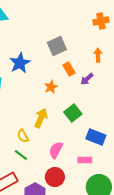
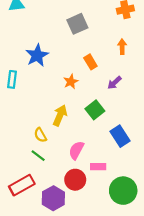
gray square: (57, 46) -> (77, 24), moved
purple arrow: (87, 79) -> (114, 83), moved
blue rectangle: (96, 137) -> (120, 136), turned 36
pink rectangle: (85, 160) -> (98, 167), moved

